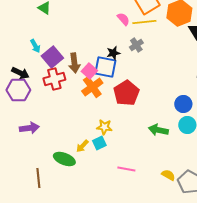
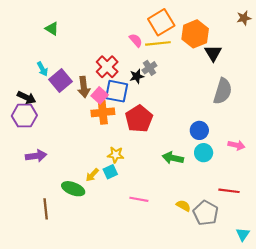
black star: (113, 53) -> (137, 76), moved
red cross: (54, 79) -> (107, 67), moved, turned -30
orange cross: (92, 87) -> (103, 112), turned 30

